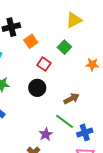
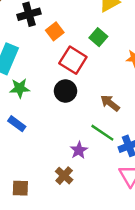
red square: (44, 64) -> (73, 60), size x1.5
brown arrow: (71, 99) -> (110, 103), turned -112

